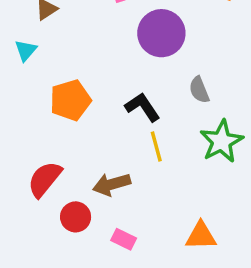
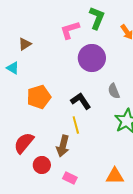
cyan triangle: (26, 50) -> (13, 68), turned -40
yellow line: (156, 147) -> (76, 125), moved
brown arrow: (112, 184) -> (63, 146), turned -60

